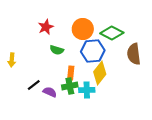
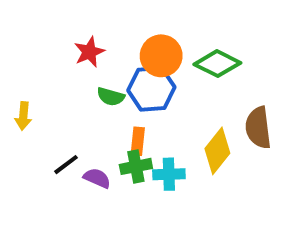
blue hexagon: (93, 51) -> (151, 89), moved
brown semicircle: (134, 54) -> (258, 128), moved
yellow diamond: (100, 73) -> (217, 151), moved

